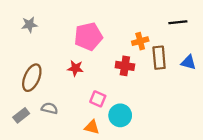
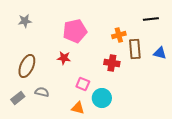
red cross: (125, 66) -> (112, 63), moved

